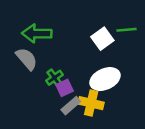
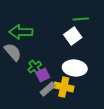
green line: (127, 30) -> (81, 19), moved
white ellipse: (105, 79) -> (75, 68), turned 30

